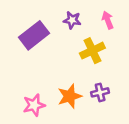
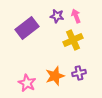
pink arrow: (108, 20) -> (76, 16), moved
pink star: (34, 105) -> (27, 83), turned -30

